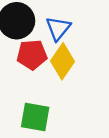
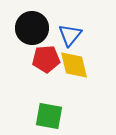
yellow diamond: (62, 61) -> (74, 65), turned -48

